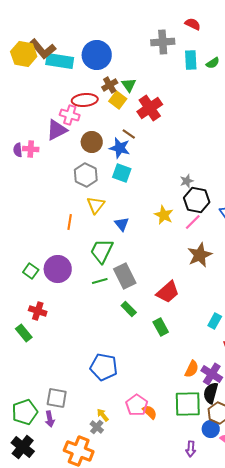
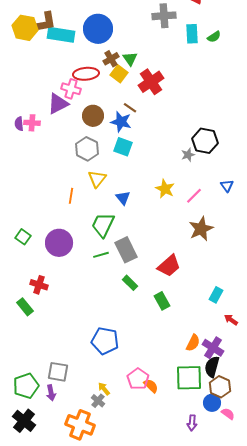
brown L-shape: (43, 49) -> (44, 23), turned -60
black hexagon: (197, 200) -> (205, 141), moved
green square: (31, 271) -> (23, 237), moved

